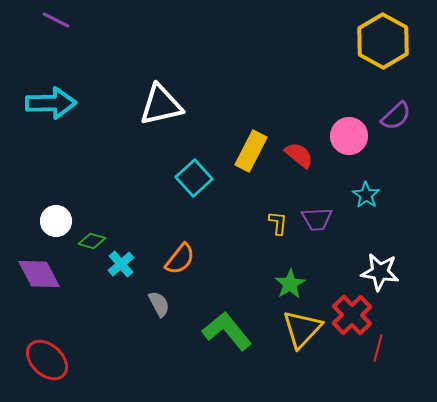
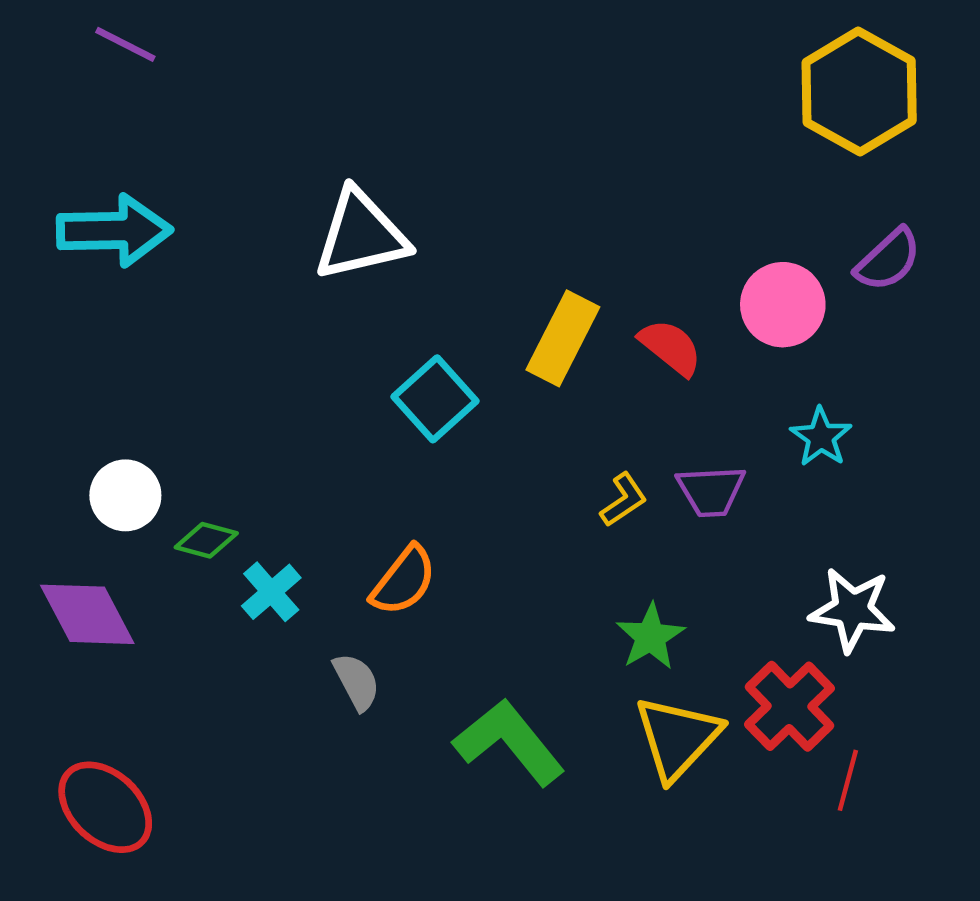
yellow L-shape: (278, 223) -> (624, 500), turned 50

